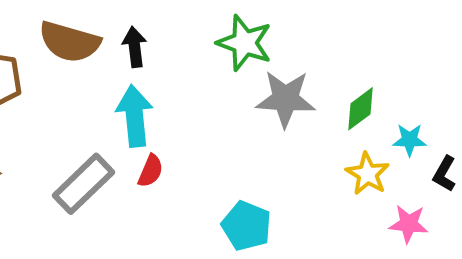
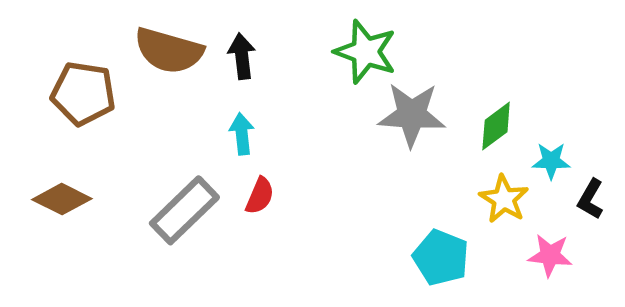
cyan arrow: (135, 116) -> (242, 134), size x0.6
cyan pentagon: (247, 226) -> (441, 258), moved

